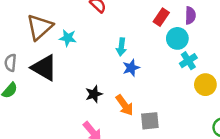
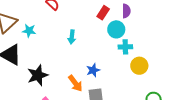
cyan cross: (188, 61) -> (125, 47), turned 32
blue star: (131, 68) -> (93, 70), moved
black star: (94, 94) -> (38, 75), moved, size x1.5

